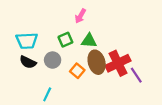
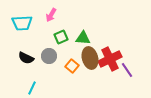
pink arrow: (80, 16) -> (51, 15), moved
cyan trapezoid: (27, 41) -> (22, 23), moved
cyan line: (47, 94) -> (32, 88), moved

